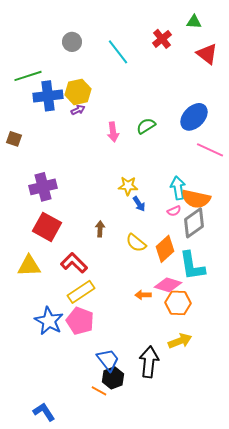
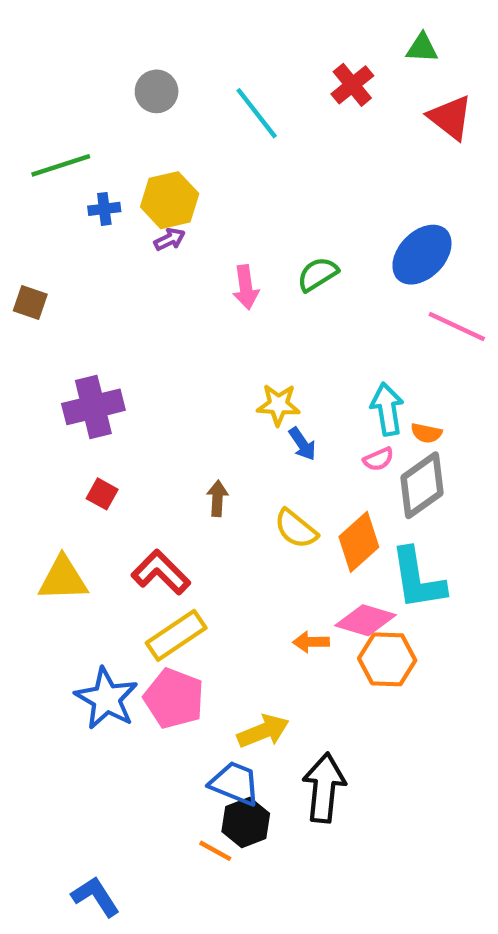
blue cross: (48, 96) -> (104, 209), size x0.5
orange semicircle: (196, 199) -> (426, 433), size x0.5
red square: (47, 227) -> (102, 494), size x0.5
yellow arrow: (180, 341) -> (263, 731), moved
blue trapezoid: (108, 360) -> (235, 783), turned -30

